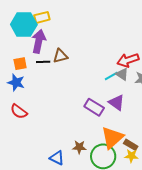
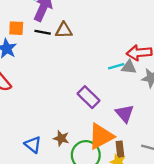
gray triangle: (122, 74) -> (129, 67), turned -40
purple triangle: (117, 102) -> (125, 113), moved
brown rectangle: (131, 145) -> (120, 149), turned 40

